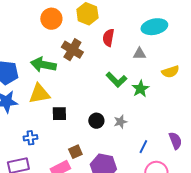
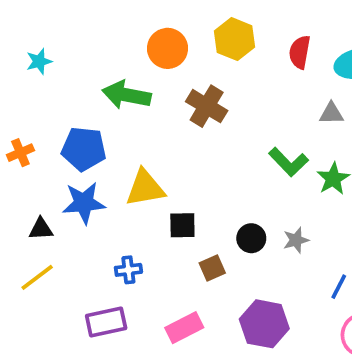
red semicircle: (108, 38) -> (300, 52), moved
green arrow: (43, 65) -> (127, 95), moved
brown square: (75, 152) -> (212, 268), moved

